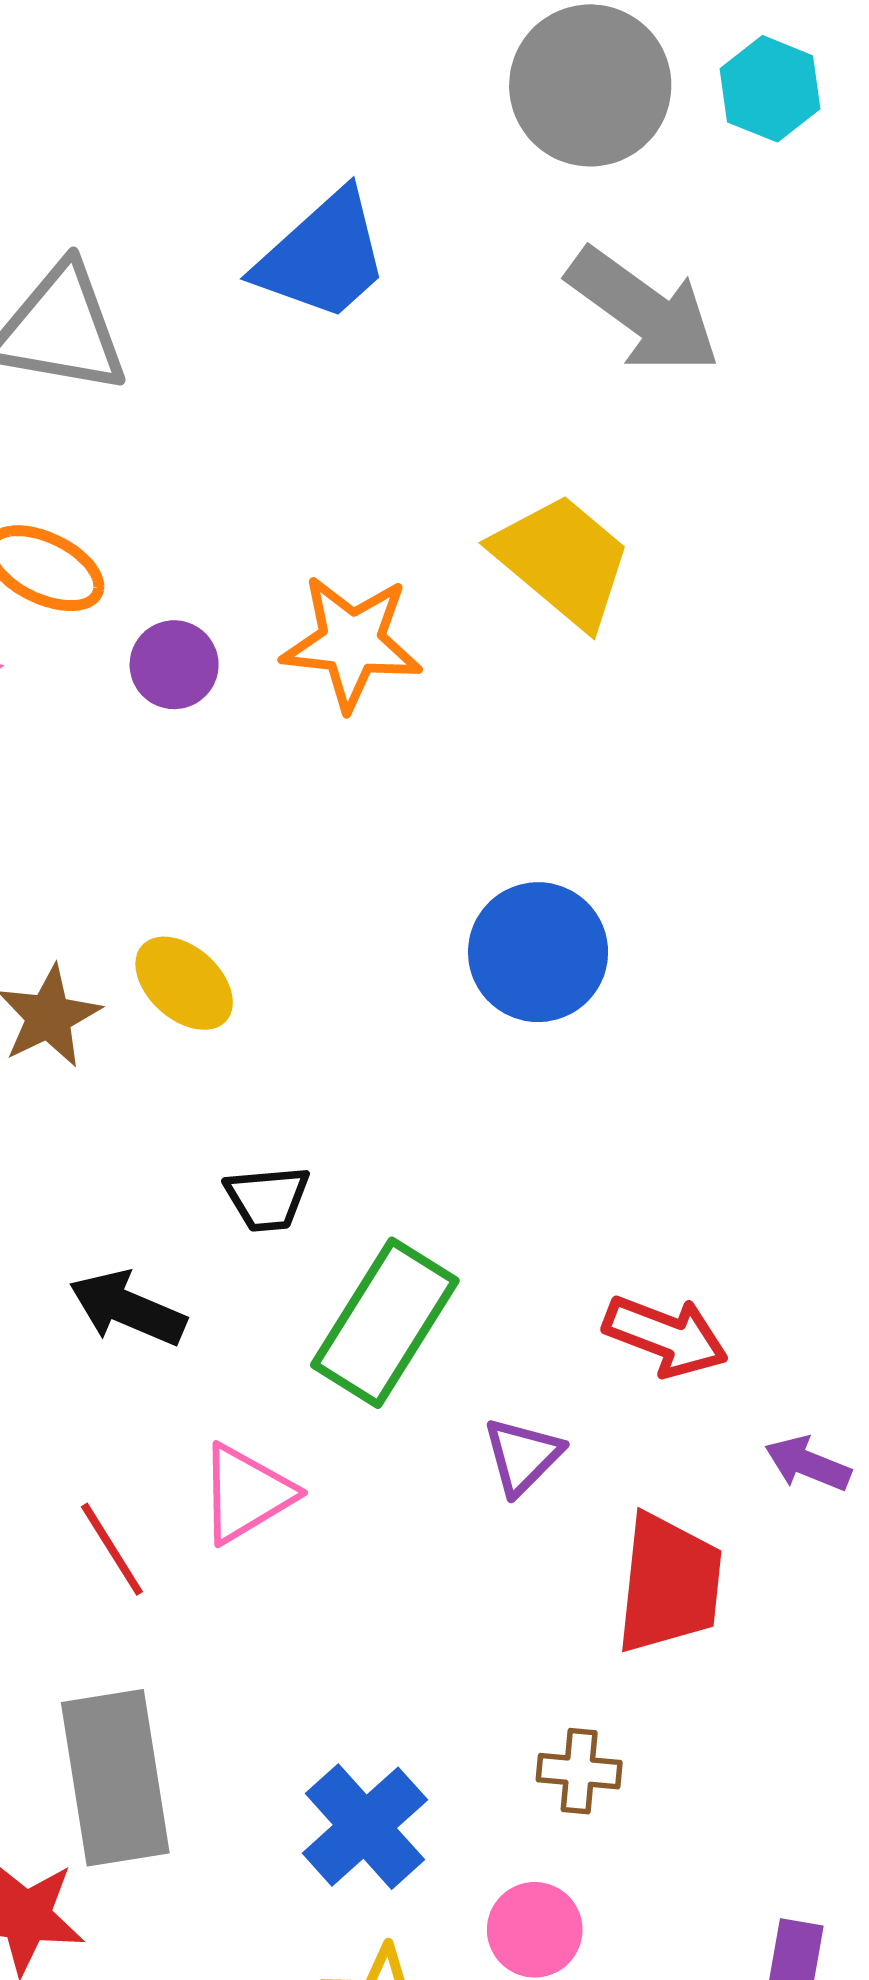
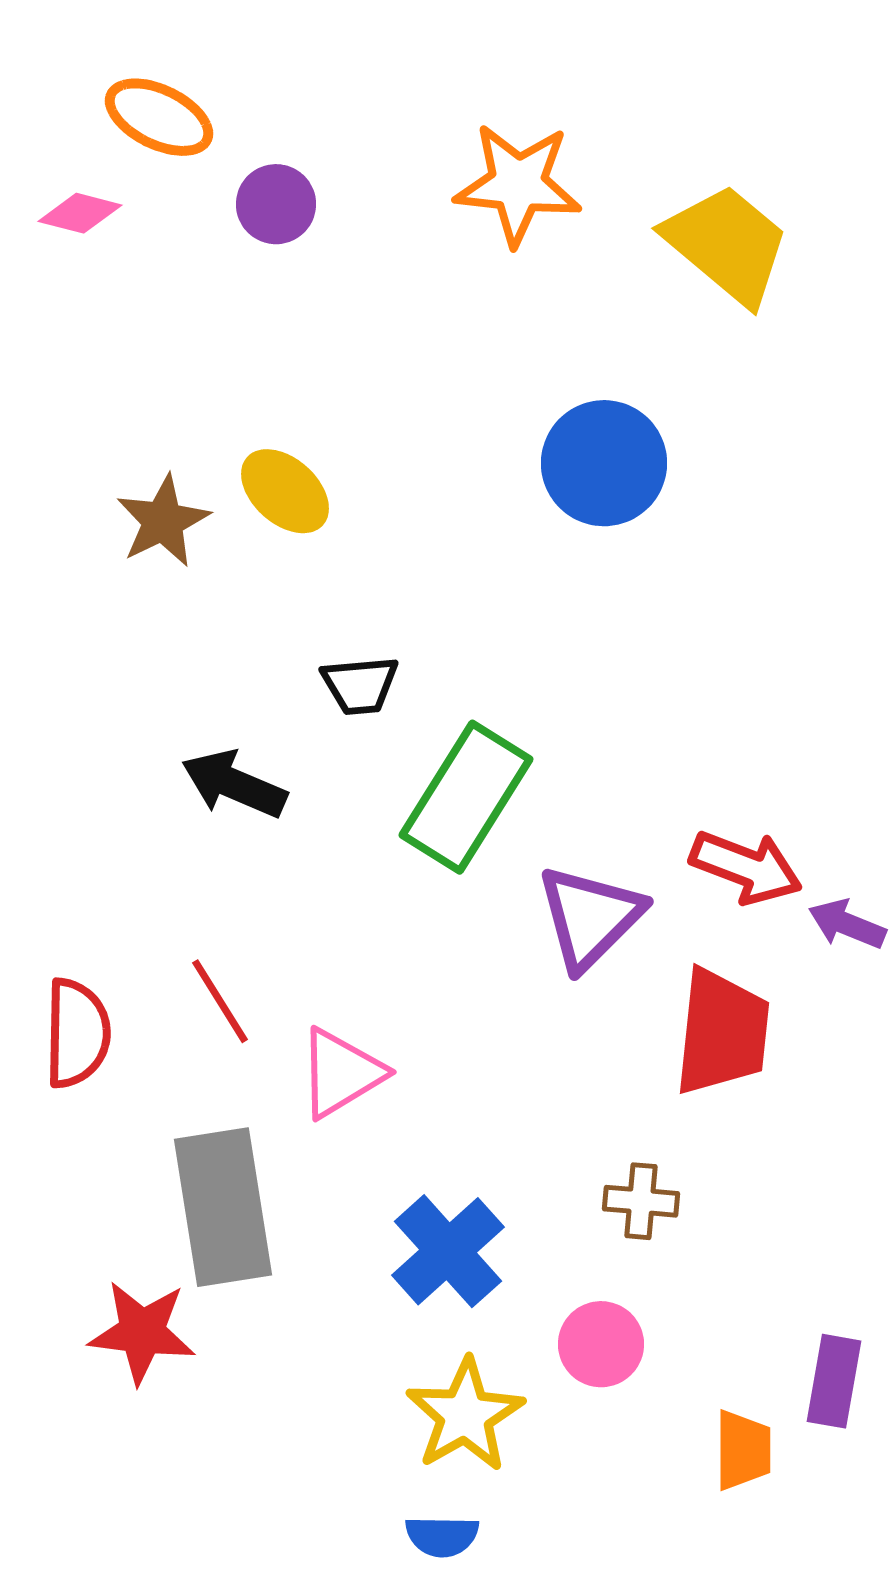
yellow trapezoid: (562, 560) -> (727, 244), moved
orange star: (352, 643) -> (518, 184), moved
red arrow: (666, 1336) -> (746, 867), moved
purple triangle: (523, 1456) -> (590, 917), size x1.5
pink triangle: (246, 1494) -> (341, 1073), moved

